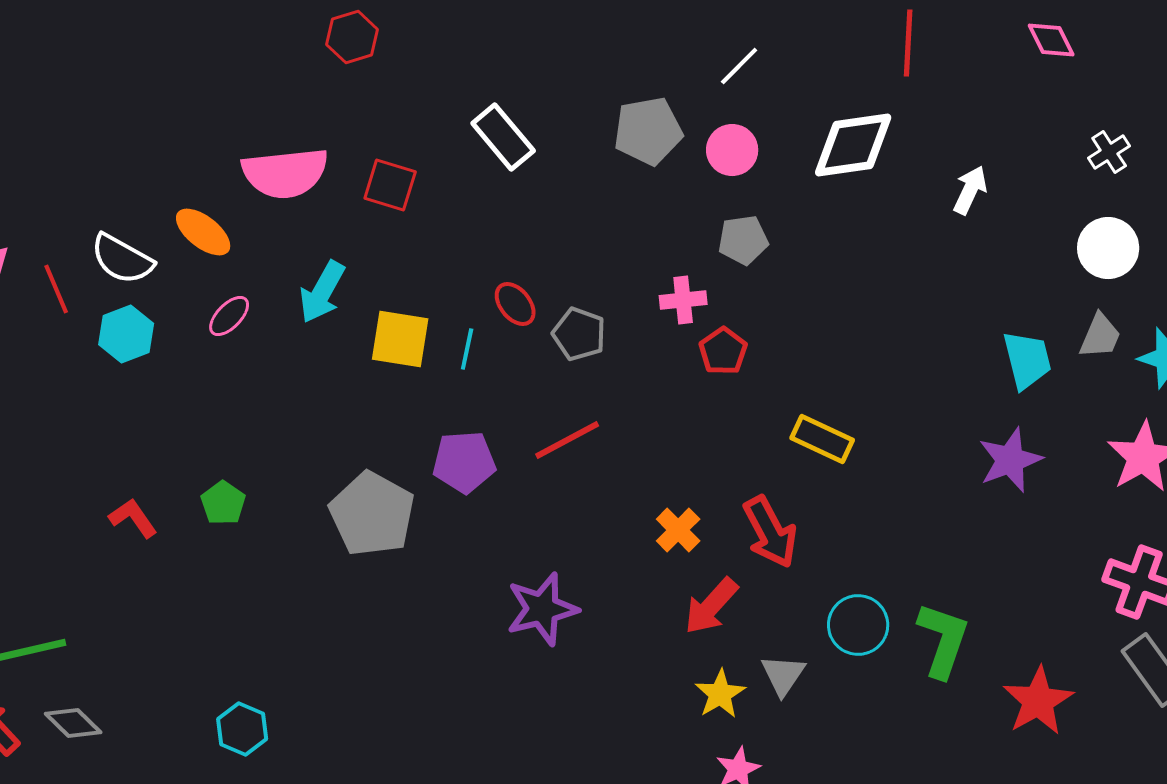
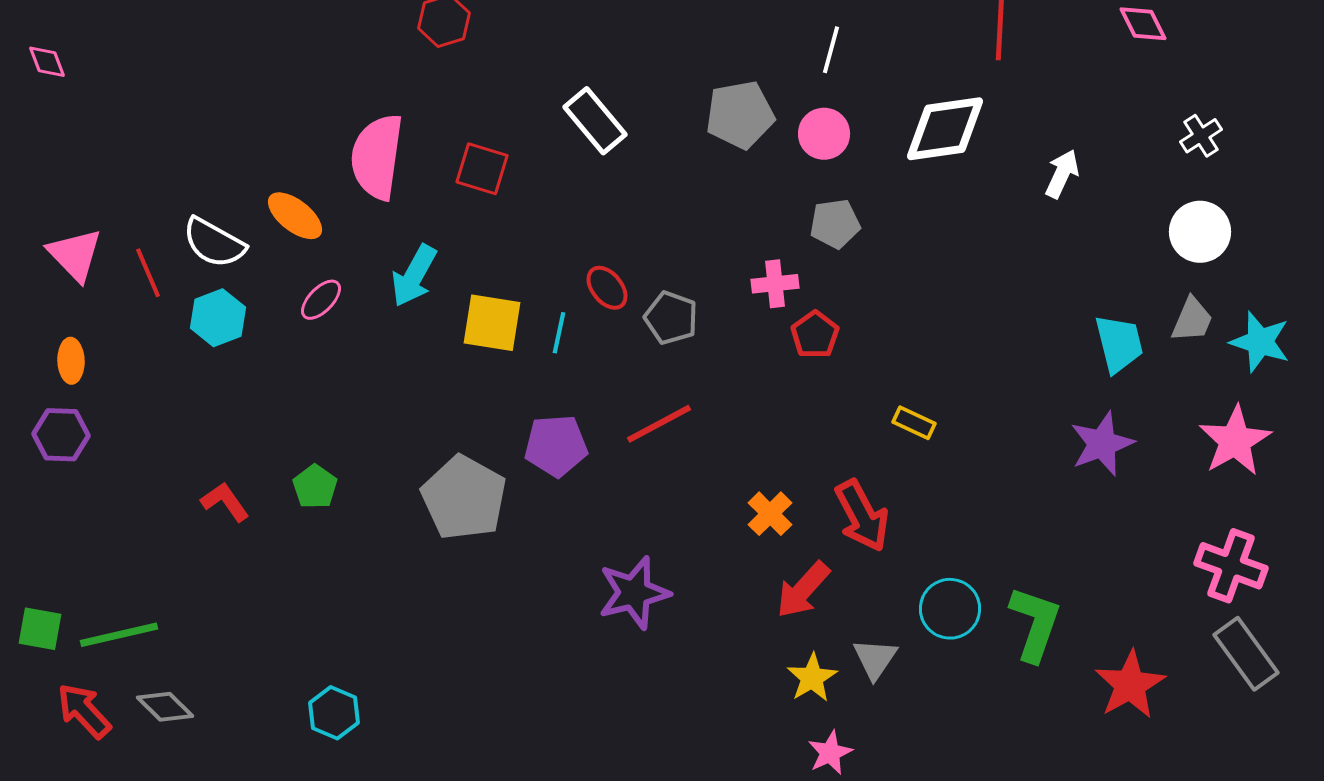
white line: (739, 66) -> (831, 50), turned -30
pink semicircle: (285, 173) -> (377, 157), turned 104
yellow rectangle: (822, 439) -> (914, 423), size x0.7

